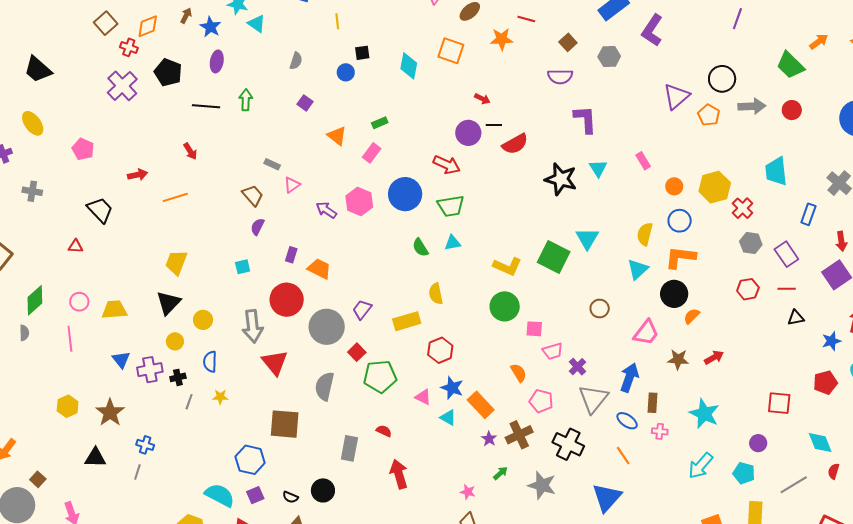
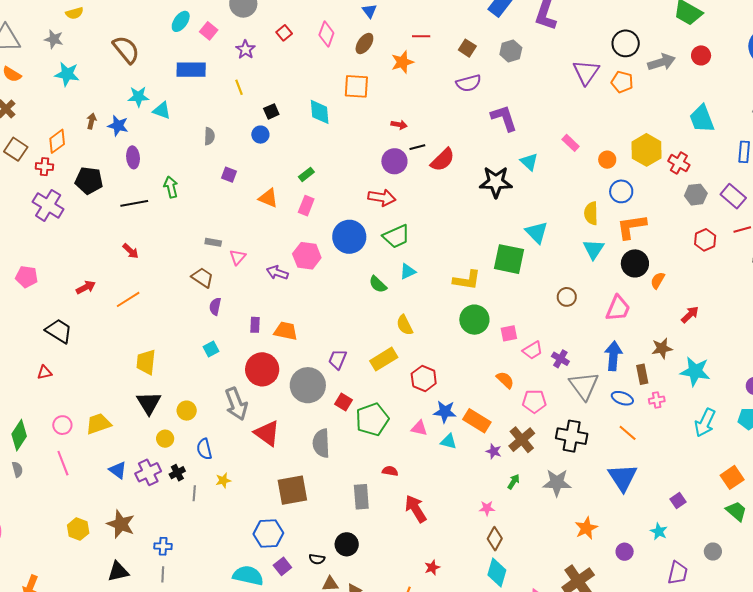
brown star: (678, 359) -> (662, 348), moved

